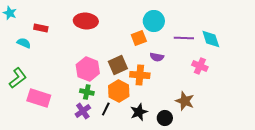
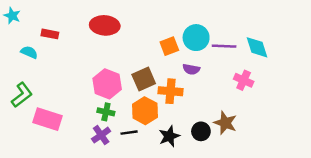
cyan circle: (154, 21) -> (196, 38), moved
black line: (106, 109) -> (129, 133), turned 56
black circle: (165, 118) -> (201, 131), moved

